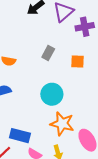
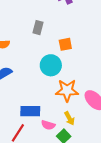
orange square: (78, 62) -> (65, 44), moved

